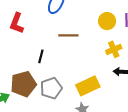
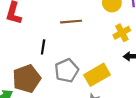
gray pentagon: (51, 88) -> (67, 71), moved

